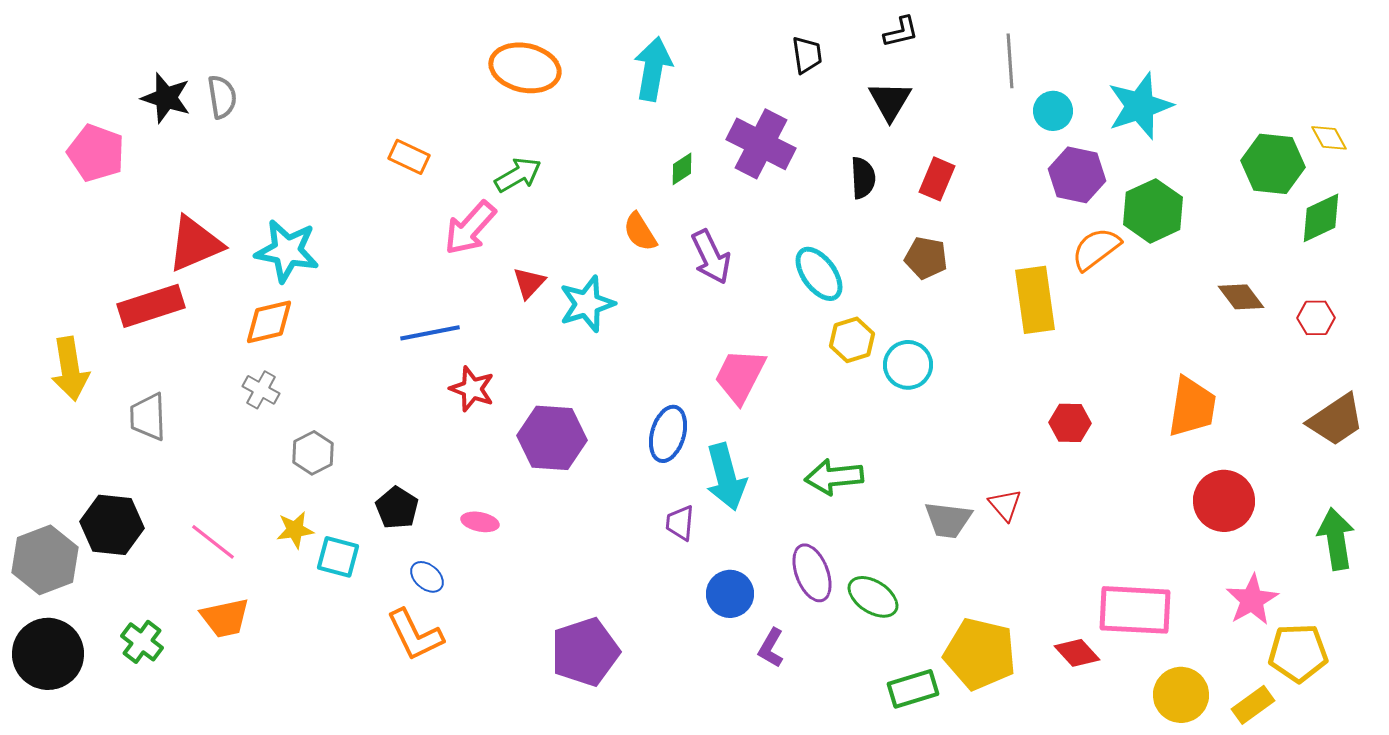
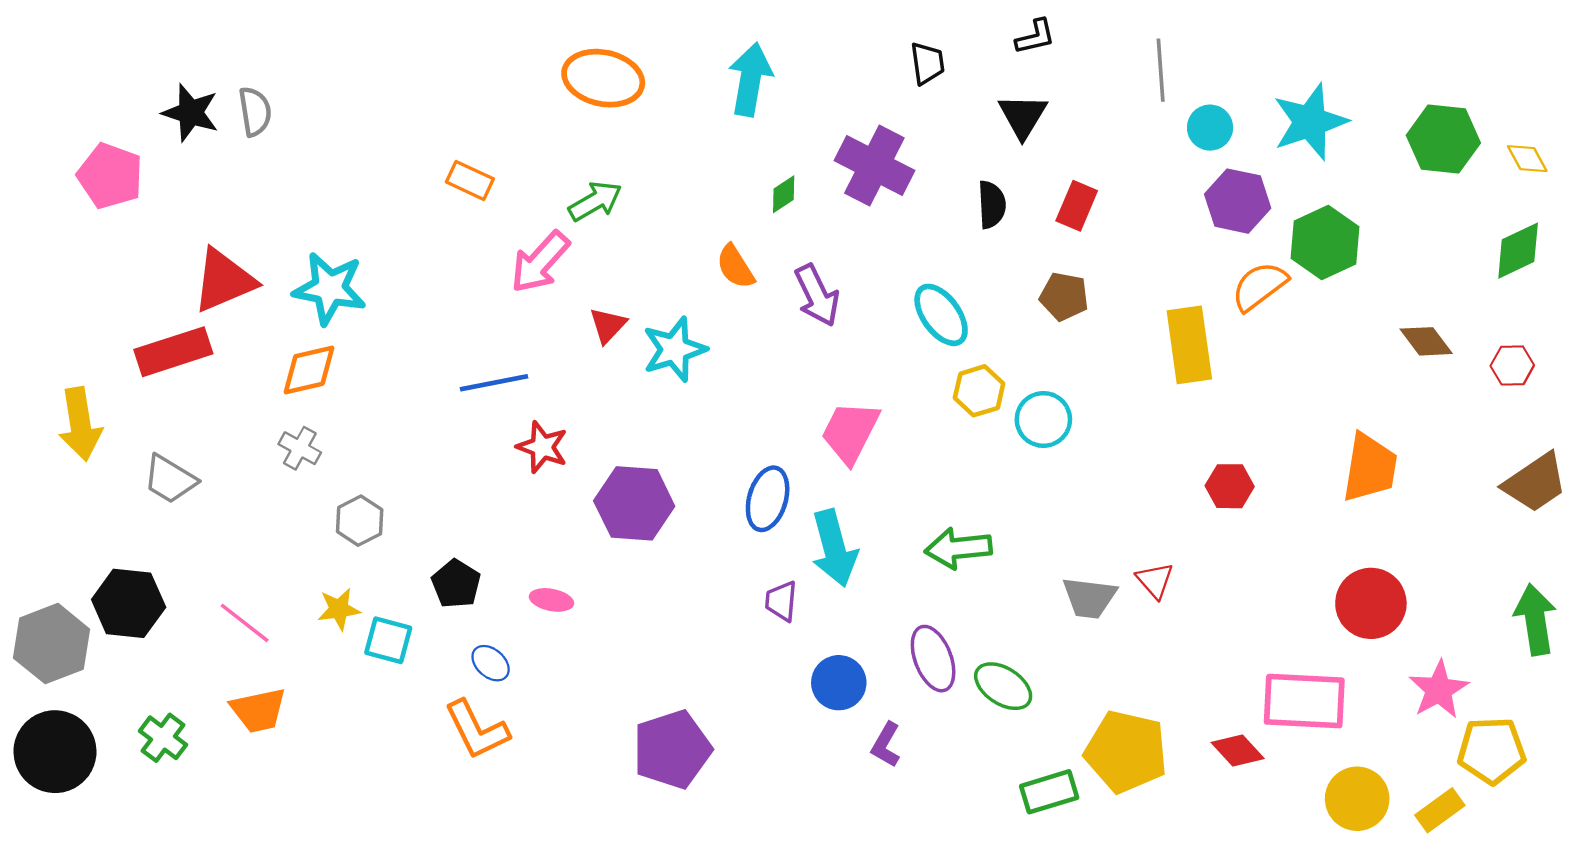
green hexagon: (1273, 164) -> (1443, 139), moved
gray trapezoid: (148, 417) -> (170, 479), turned -57
red circle: (1224, 501) -> (1371, 603), moved

